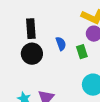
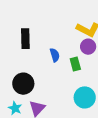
black circle: (32, 54) -> (23, 84), moved

